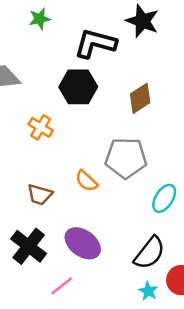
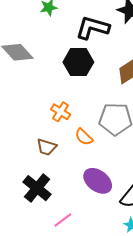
orange cross: (41, 127) -> (61, 112), moved
purple ellipse: (83, 243) -> (98, 181), moved

